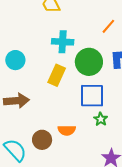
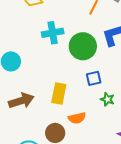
yellow rectangle: (57, 75) -> (59, 93), moved
blue square: (92, 96) -> (94, 78), size x0.6

